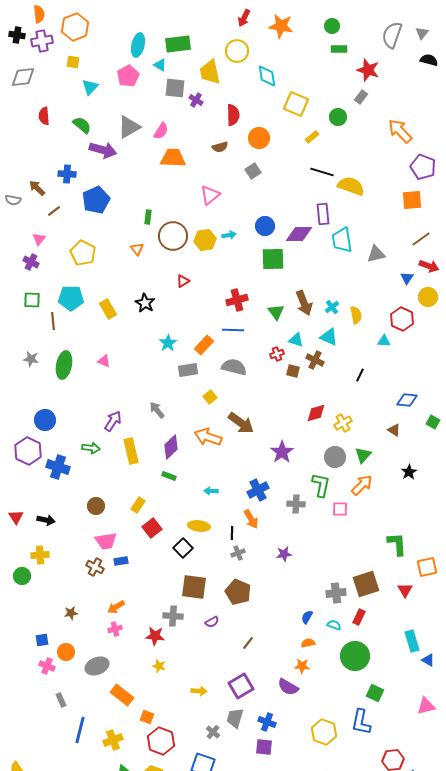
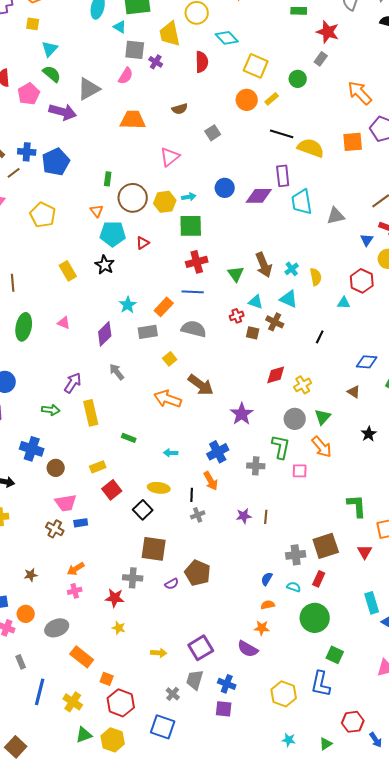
pink pentagon: (128, 76) -> (29, 94), moved
cyan diamond: (267, 76) -> (227, 38), turned -35
red semicircle: (233, 115) -> (202, 62), moved
green semicircle: (82, 125) -> (52, 74), moved
pink semicircle: (161, 131) -> (126, 76), moved
orange circle: (259, 138) -> (247, 100), moved
blue cross: (67, 174) -> (27, 152), moved
orange square: (412, 200) -> (353, 142), moved
green square: (273, 259) -> (191, 226), moved
cyan pentagon: (71, 298) -> (113, 234), moved
purple diamond: (171, 447) -> (105, 334), moved
blue cross: (58, 467) -> (32, 449), moved
orange arrow: (362, 485) -> (322, 447), turned 95
yellow rectangle: (138, 505) -> (98, 467), turned 35
brown pentagon: (238, 592) -> (198, 573), moved
brown line: (248, 643) -> (266, 517), moved, turned -32
yellow cross: (113, 740) -> (73, 702), turned -36

